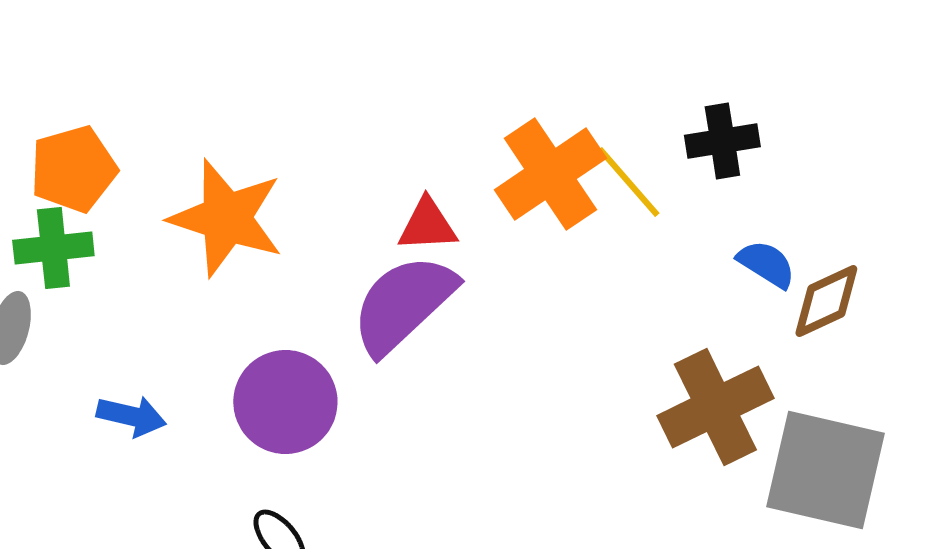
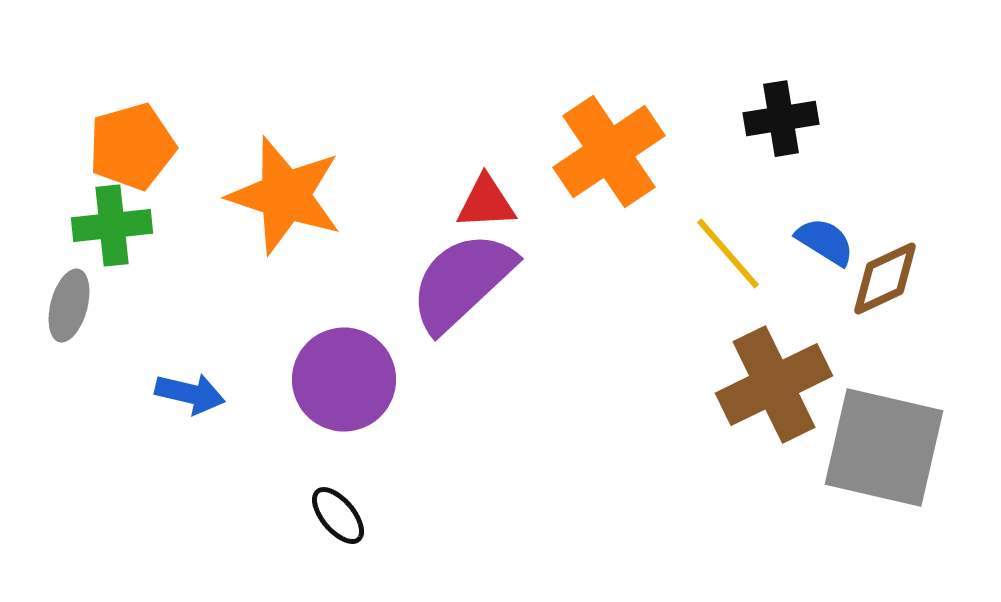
yellow line: (628, 182) -> (728, 254), moved

